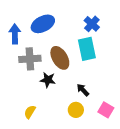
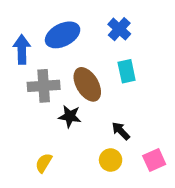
blue cross: (92, 24) -> (119, 29), moved
cyan rectangle: (87, 49) -> (127, 71), size x0.7
pink square: (106, 110) -> (154, 160), turned 35

